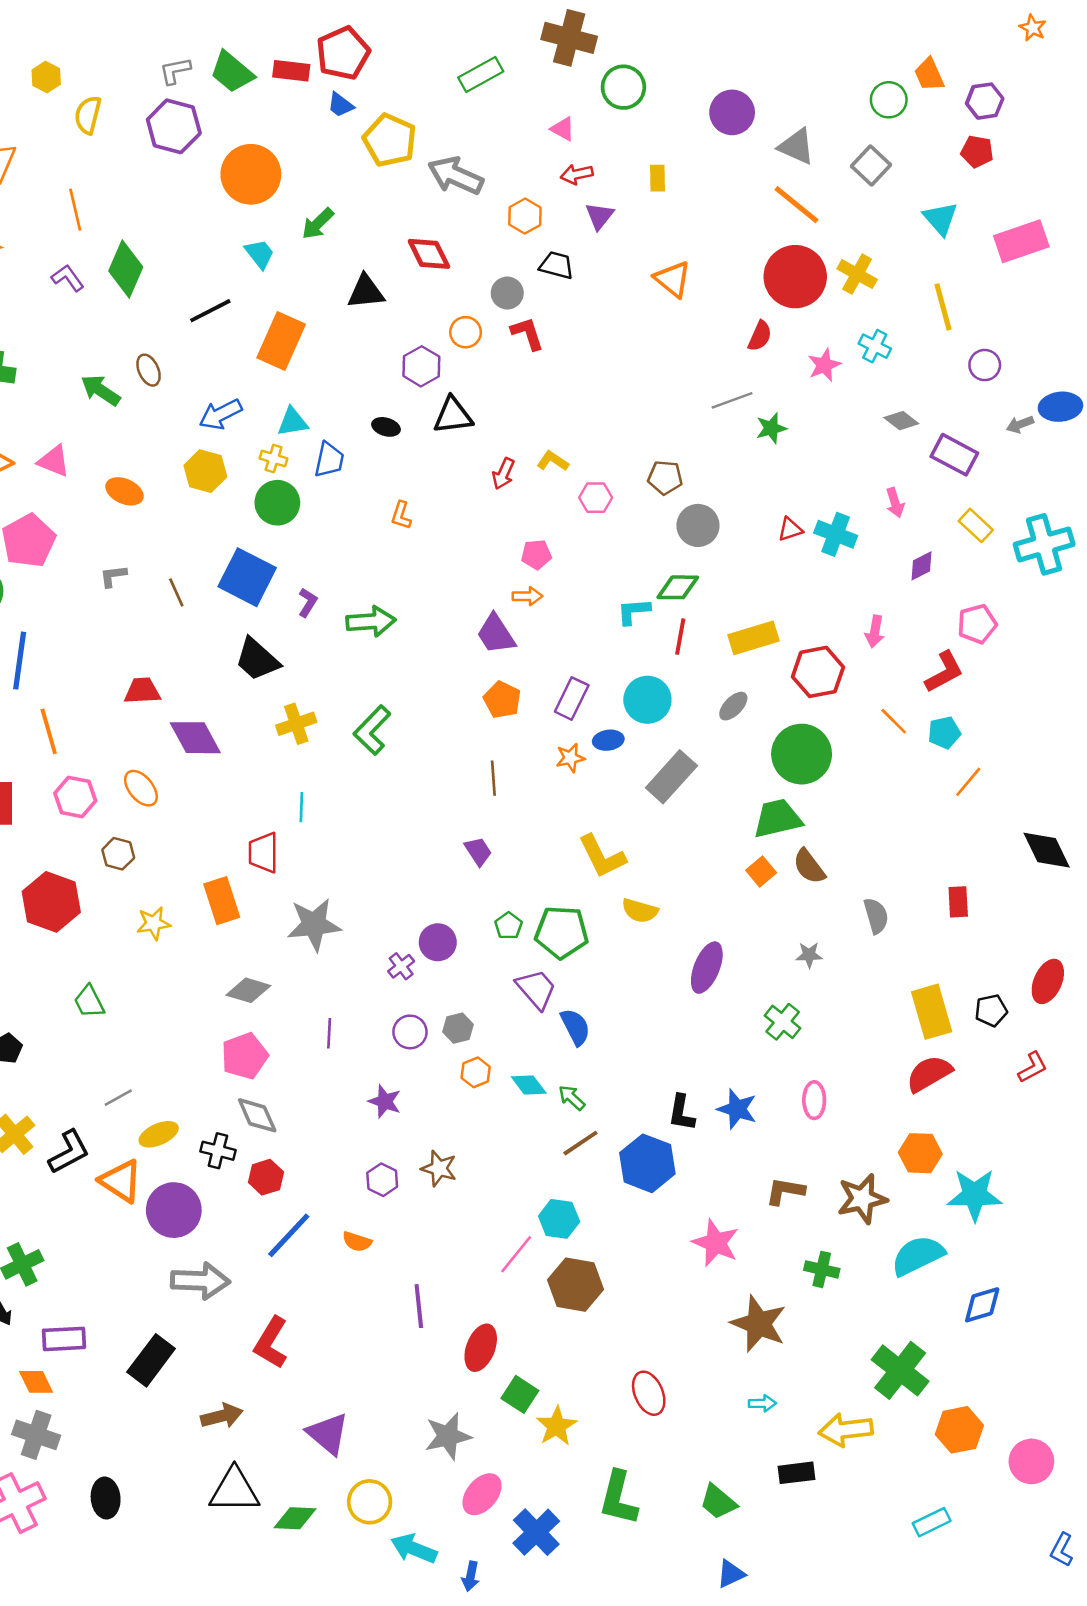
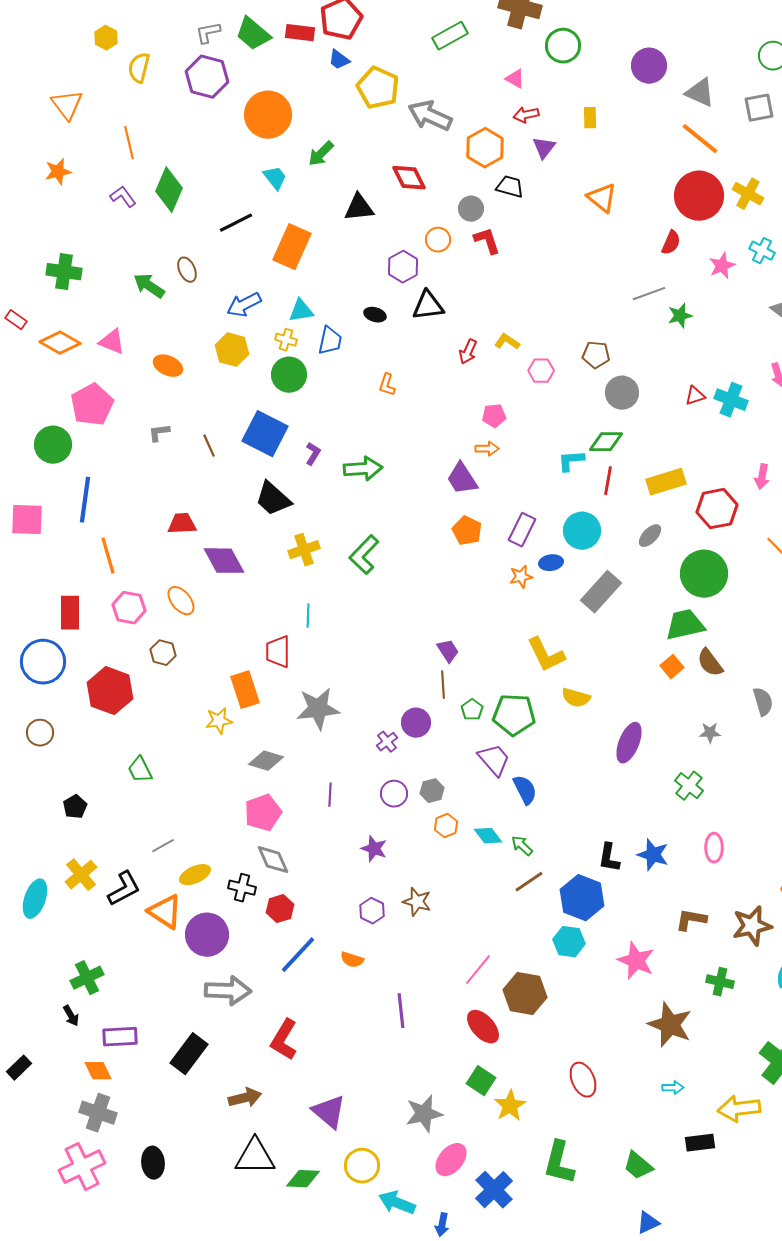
gray square: (871, 165) -> (759, 108), turned 36
orange hexagon: (525, 216) -> (485, 148), size x1.4
brown line: (493, 778) -> (443, 685), moved
yellow star: (154, 923) -> (219, 721), moved
cyan hexagon: (559, 1219) -> (569, 942), moved
red ellipse: (481, 1348) -> (483, 1027), moved, turned -63

